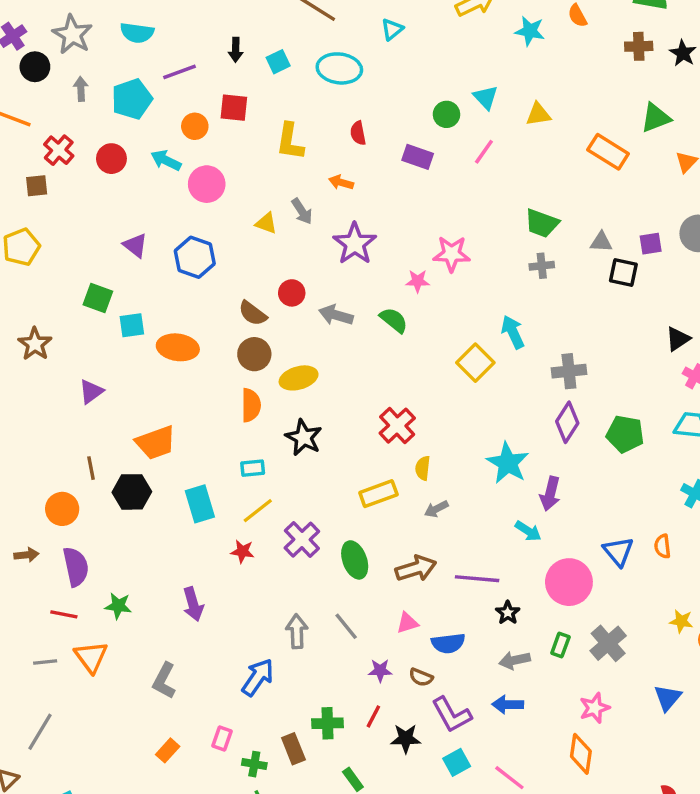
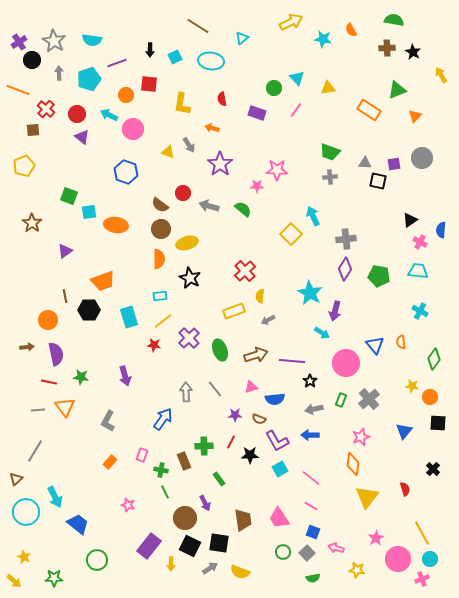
purple triangle: (135, 245) -> (82, 137), moved

